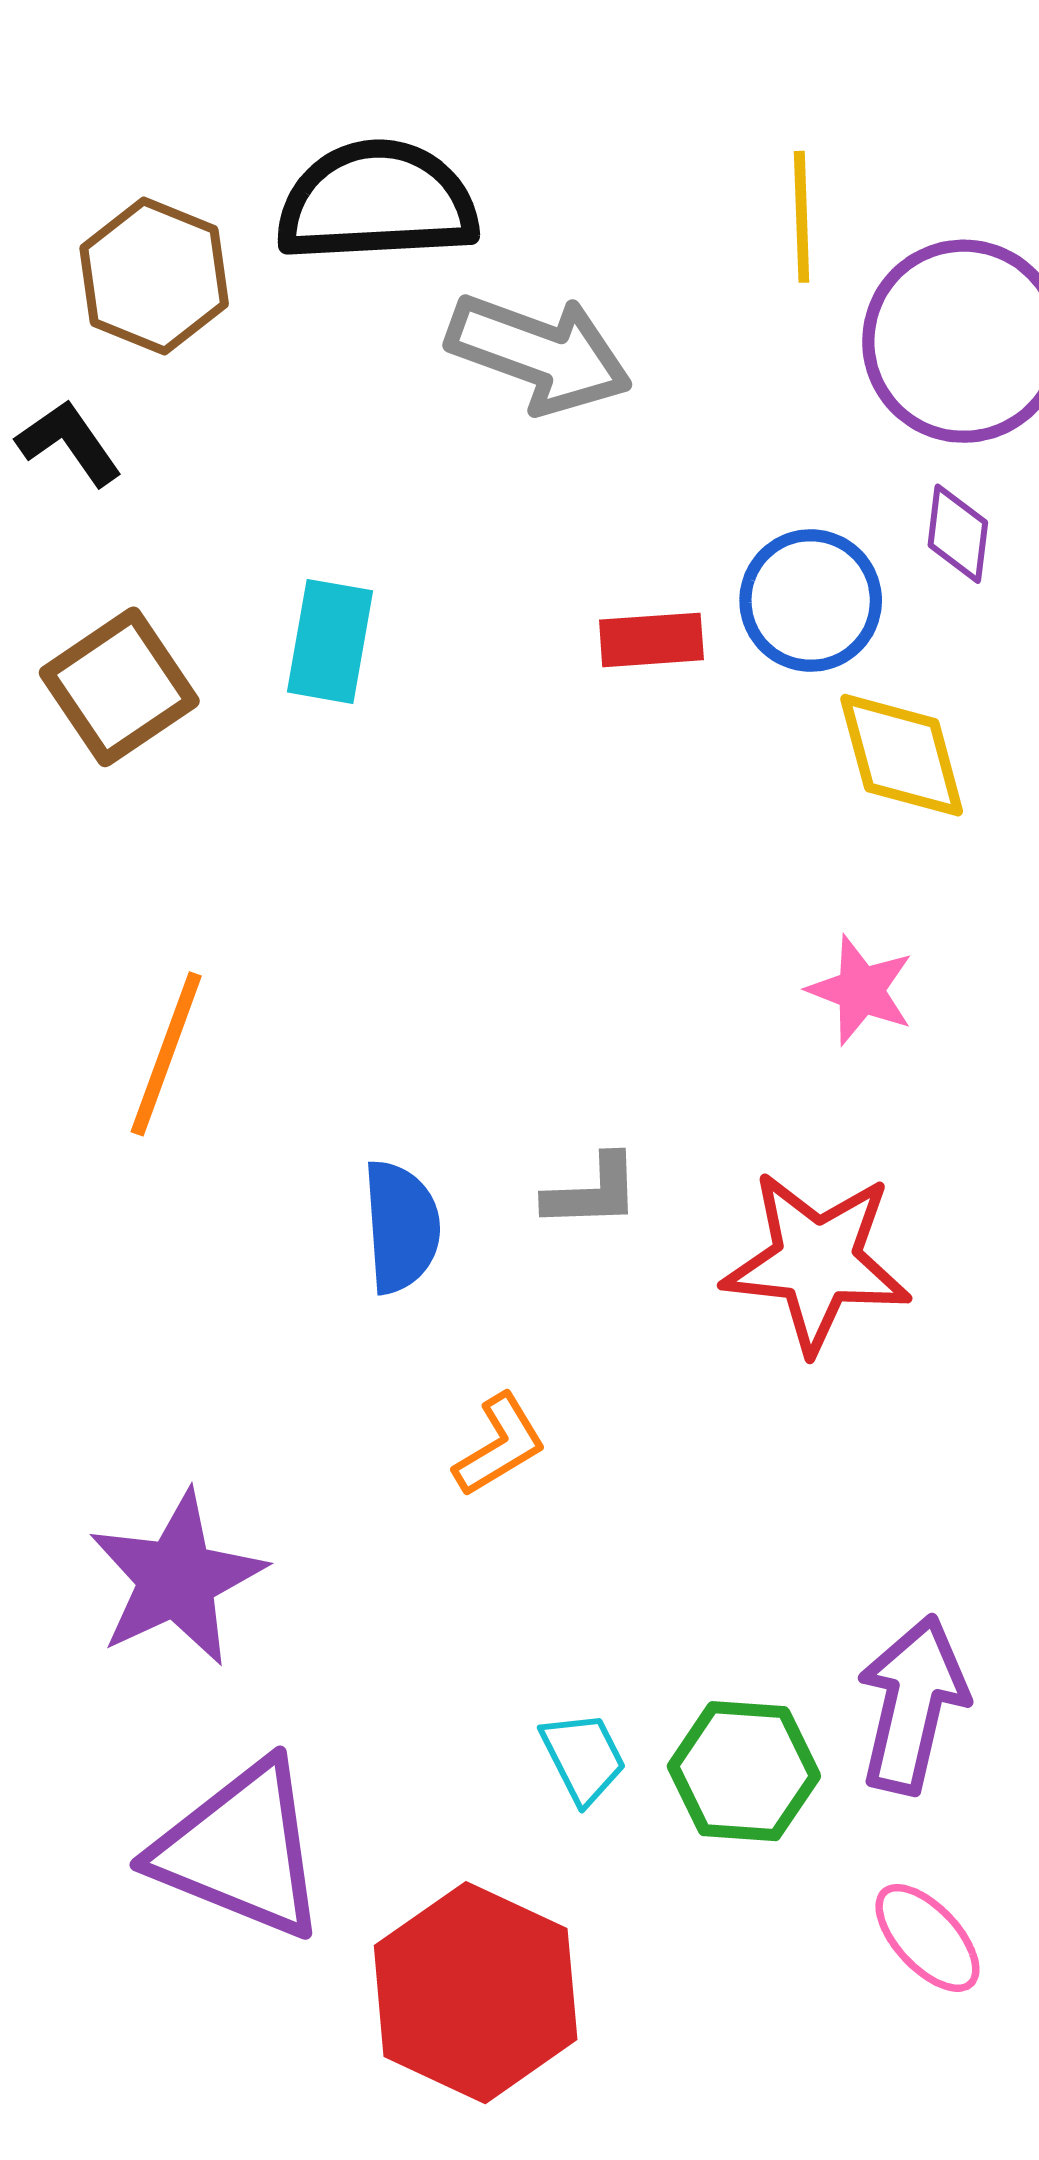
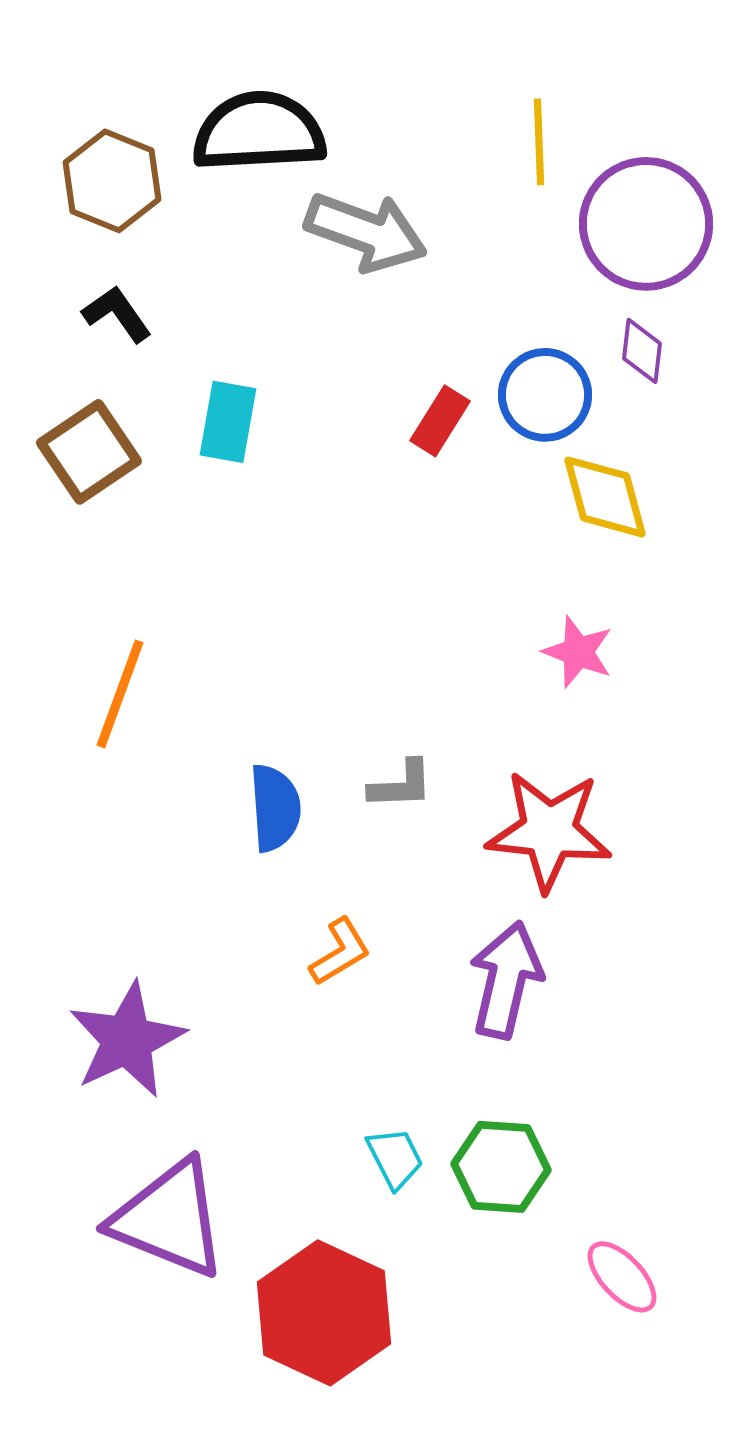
black L-shape: (69, 443) -> (117, 314), moved
red rectangle: (651, 640) -> (440, 421), turned -54
purple arrow: (912, 1704) -> (506, 980), moved

